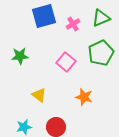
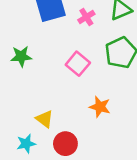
yellow triangle: (39, 95) -> (45, 119), moved

